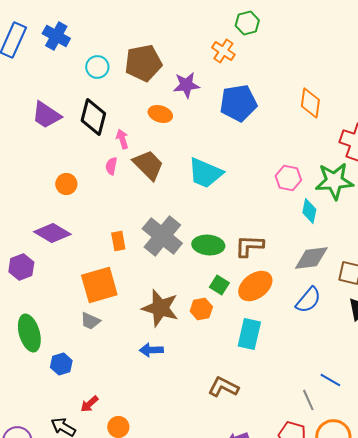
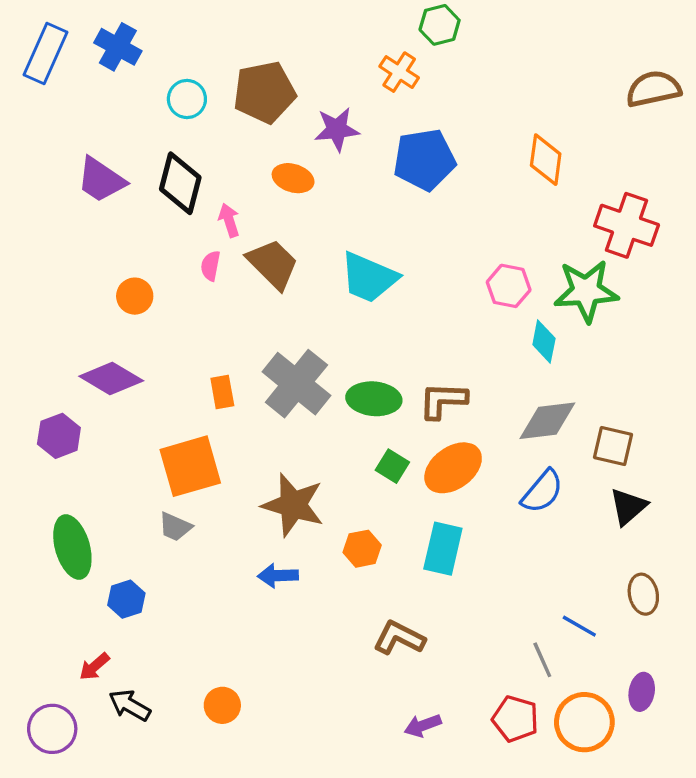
orange hexagon: (201, 309) -> (362, 549), moved
red arrow: (89, 404) -> (94, 667), moved

